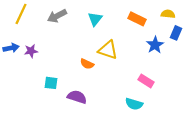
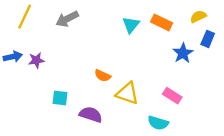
yellow semicircle: (168, 14) -> (198, 17), turned -32
cyan triangle: (95, 19) -> (131, 25), moved
yellow triangle: (108, 50) -> (127, 93), moved

